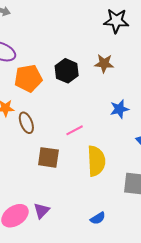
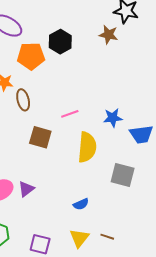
brown star: (104, 63) -> (108, 35), moved
black hexagon: (67, 71) -> (60, 42), moved
blue star: (119, 109) -> (113, 118), moved

